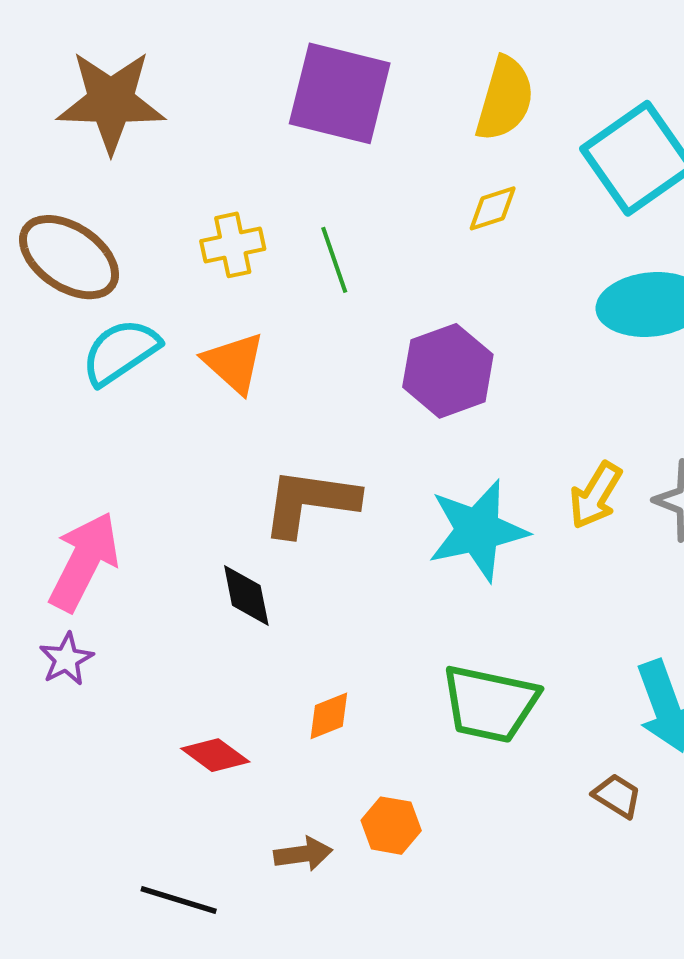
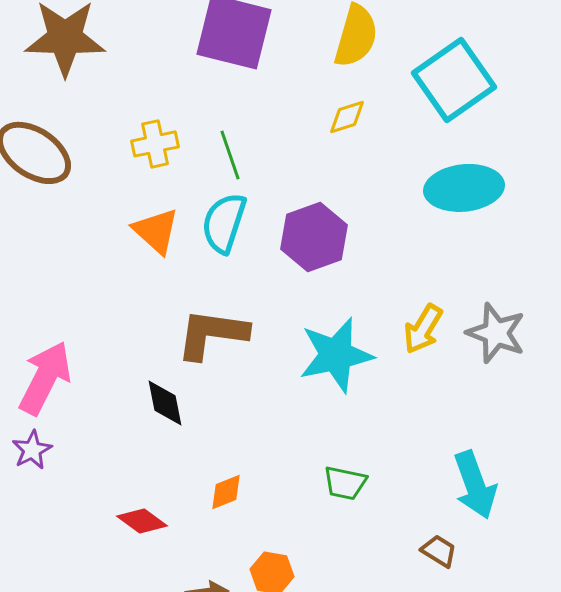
cyan semicircle: (120, 352) -> (224, 223), moved, turned -38
green trapezoid: (490, 704) -> (345, 483), size x0.6

